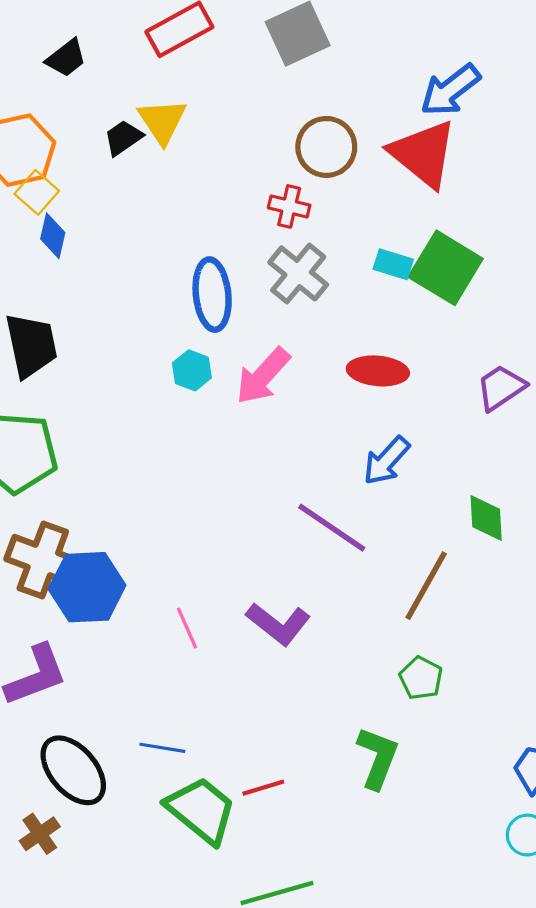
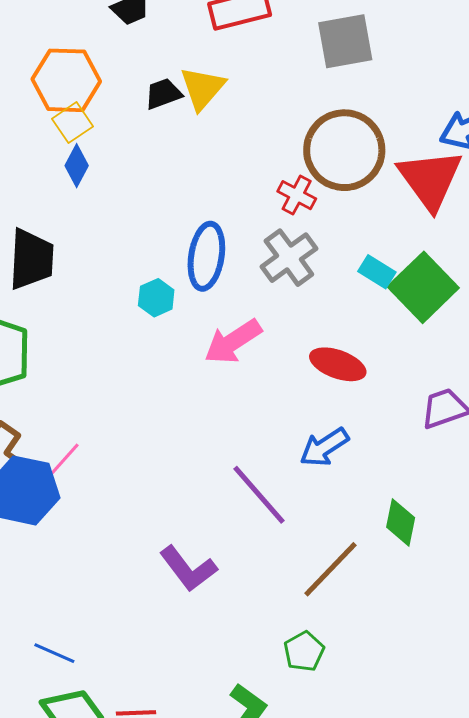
brown circle: (326, 147) -> (344, 150), size x1.4
cyan hexagon: (192, 370) -> (156, 298), moved
pink line: (187, 628) -> (64, 460), moved, turned 51

